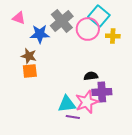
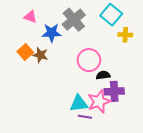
pink circle: (88, 29) -> (89, 60), moved
orange square: (30, 71) -> (25, 52), moved, turned -35

